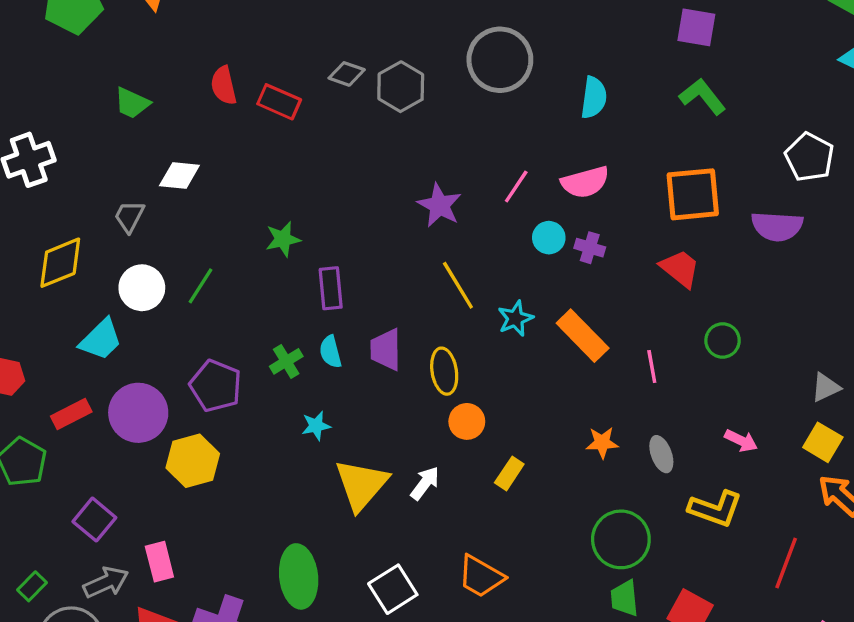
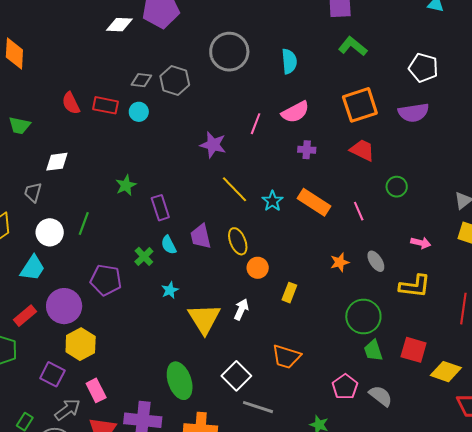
cyan circle: (549, 238) -> (139, 112), moved
yellow hexagon: (193, 461) -> (81, 344), moved

